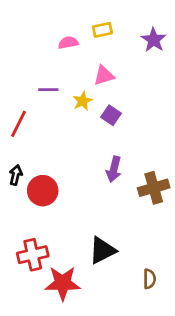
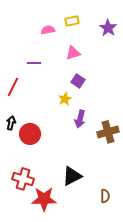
yellow star: (83, 101) -> (65, 99), moved
red cross: (33, 255) -> (23, 179), turned 30

